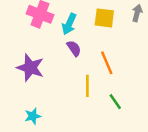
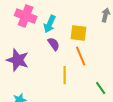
yellow square: (104, 18) -> (79, 33), moved
green line: (115, 102) -> (101, 88), moved

